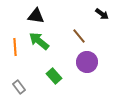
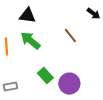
purple circle: (87, 62) -> (69, 84), moved
gray rectangle: (19, 87) -> (10, 87), turned -64

